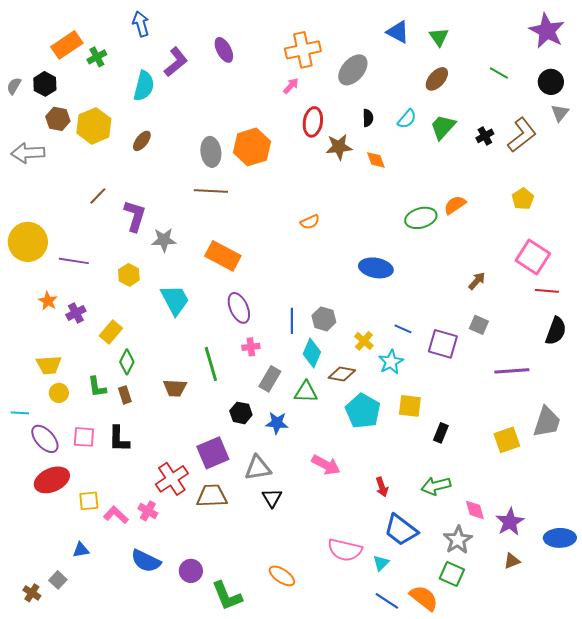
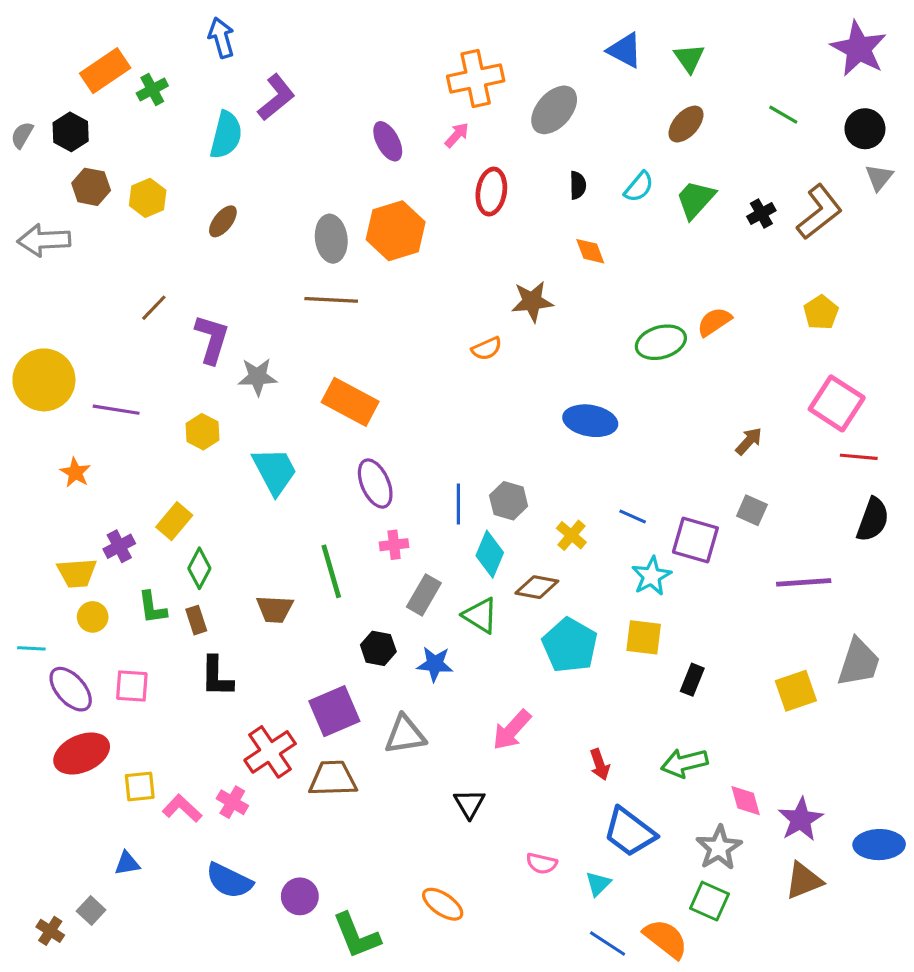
purple ellipse: (224, 50) -> (388, 141), moved
yellow hexagon: (94, 126) -> (148, 198), size x0.7
brown star: (339, 147) -> (532, 301), moved
purple cross: (76, 313) -> (119, 546), moved
cyan star: (391, 362) -> (651, 576), moved
green triangle: (306, 392) -> (480, 615), turned 30
black L-shape: (119, 439) -> (217, 677), moved
pink arrow: (326, 465) -> (512, 730), turned 104
black triangle: (272, 498) -> (469, 804), moved
pink semicircle: (345, 550) -> (542, 863), size x0.6
brown triangle: (512, 561) -> (804, 881), size x1.5

